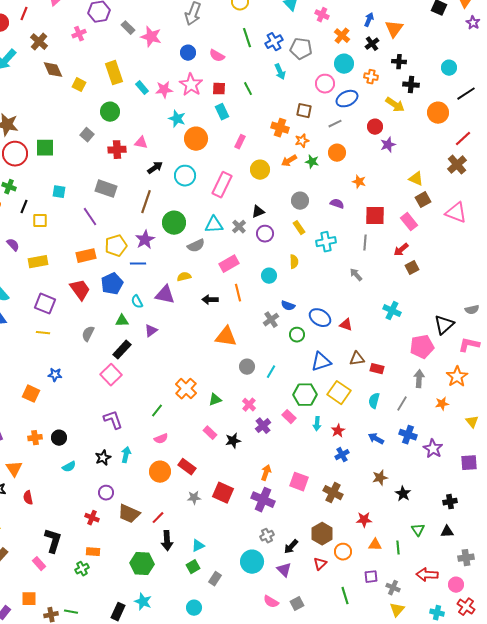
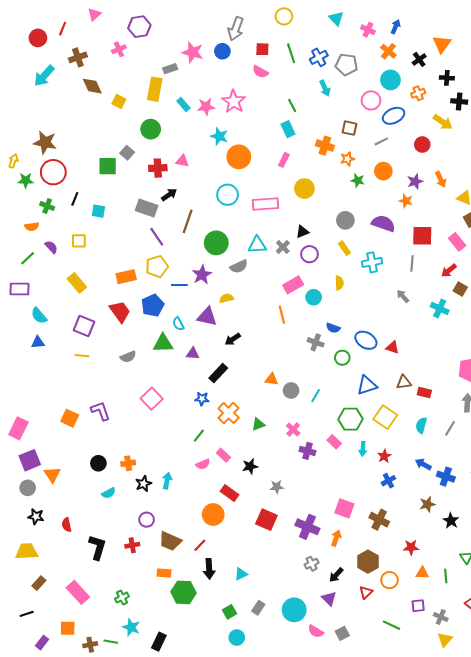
blue arrow: (369, 20) -> (396, 27), moved
gray rectangle: (128, 28) -> (170, 69), moved, turned -64
brown cross: (39, 42) -> (78, 57), turned 30
blue circle: (188, 53) -> (222, 51), moved
yellow rectangle: (114, 73) -> (155, 89), turned 30
orange cross: (371, 77) -> (418, 93), turned -32
red square: (219, 89) -> (262, 49), moved
cyan rectangle: (222, 112) -> (288, 129), moved
purple star: (388, 145) -> (415, 181), moved
green square: (45, 148) -> (108, 166), moved
orange arrow: (289, 161) -> (441, 179), moved, turned -84
black arrow: (155, 168) -> (169, 195), moved
pink rectangle: (222, 185) -> (265, 204), turned 60
purple semicircle: (337, 204) -> (383, 223), size x1.6
black line: (24, 207) -> (75, 199), moved
purple line: (90, 217) -> (157, 237), moved
purple star: (145, 240) -> (202, 275), moved
purple semicircle: (13, 245) -> (51, 247), moved
yellow rectangle: (38, 262) -> (77, 283), turned 60
pink rectangle: (229, 264) -> (293, 285), moved
brown square: (412, 268) -> (460, 289), turned -32
black arrow: (210, 300) -> (233, 339), moved, turned -35
cyan cross: (392, 311) -> (440, 308), moved
gray cross: (271, 320) -> (316, 342), turned -35
green triangle: (122, 321) -> (163, 343), size x1.5
purple triangle: (151, 331) -> (193, 354), turned 40
gray semicircle: (88, 334) -> (128, 357), turned -140
orange triangle: (226, 337) -> (272, 379), moved, size x0.6
black rectangle: (122, 350) -> (218, 373), moved
blue star: (55, 375) -> (202, 399), moved
purple L-shape: (113, 420) -> (100, 411), moved
purple cross: (263, 426) -> (307, 451), turned -35
pink rectangle: (210, 433) -> (223, 455), moved
blue cross: (408, 435) -> (446, 477), moved
orange cross: (35, 438) -> (128, 463), moved
black star: (233, 441) -> (250, 466), moved
orange triangle: (14, 469) -> (52, 475), moved
orange circle: (160, 472) -> (213, 514), moved
orange arrow: (266, 473) -> (336, 538), moved
gray star: (194, 498) -> (277, 487), moved
red cross: (92, 518) -> (132, 545), turned -32
black L-shape: (53, 541) -> (97, 547), moved
orange rectangle: (93, 552) -> (164, 573), moved
cyan circle: (252, 562) -> (294, 610), moved
pink rectangle: (39, 564) -> (78, 592), size x1.6
green square: (193, 567) -> (230, 612), moved
green line: (345, 596) -> (392, 625), turned -48
cyan star: (143, 602) -> (131, 627), moved

